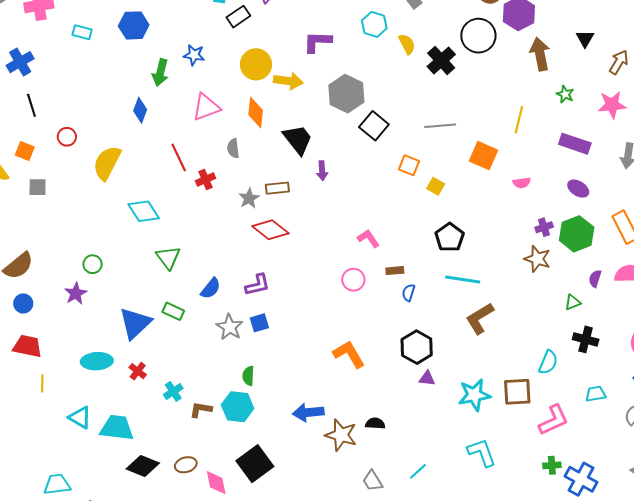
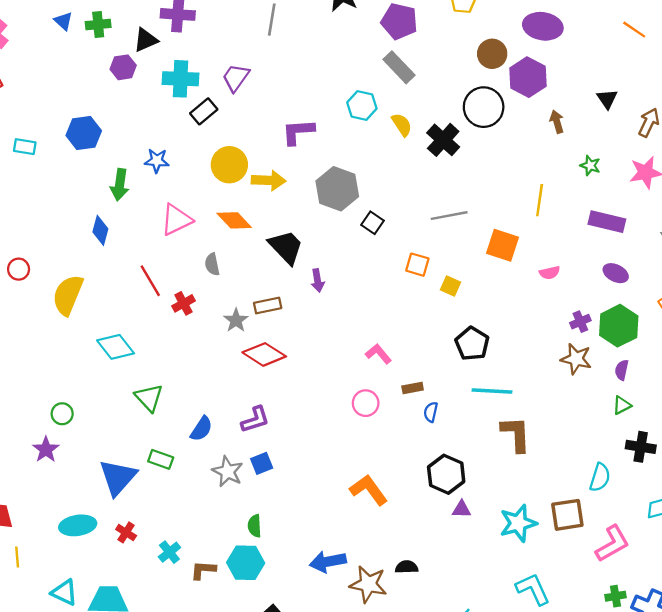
brown arrow: (540, 54) -> (557, 122), size x0.6
orange diamond: (256, 113) -> (234, 220), turned -44
black square: (374, 126) -> (373, 223), size x0.7
purple semicircle: (595, 279) -> (622, 370), moved
brown L-shape: (480, 318) -> (516, 434), turned 124

